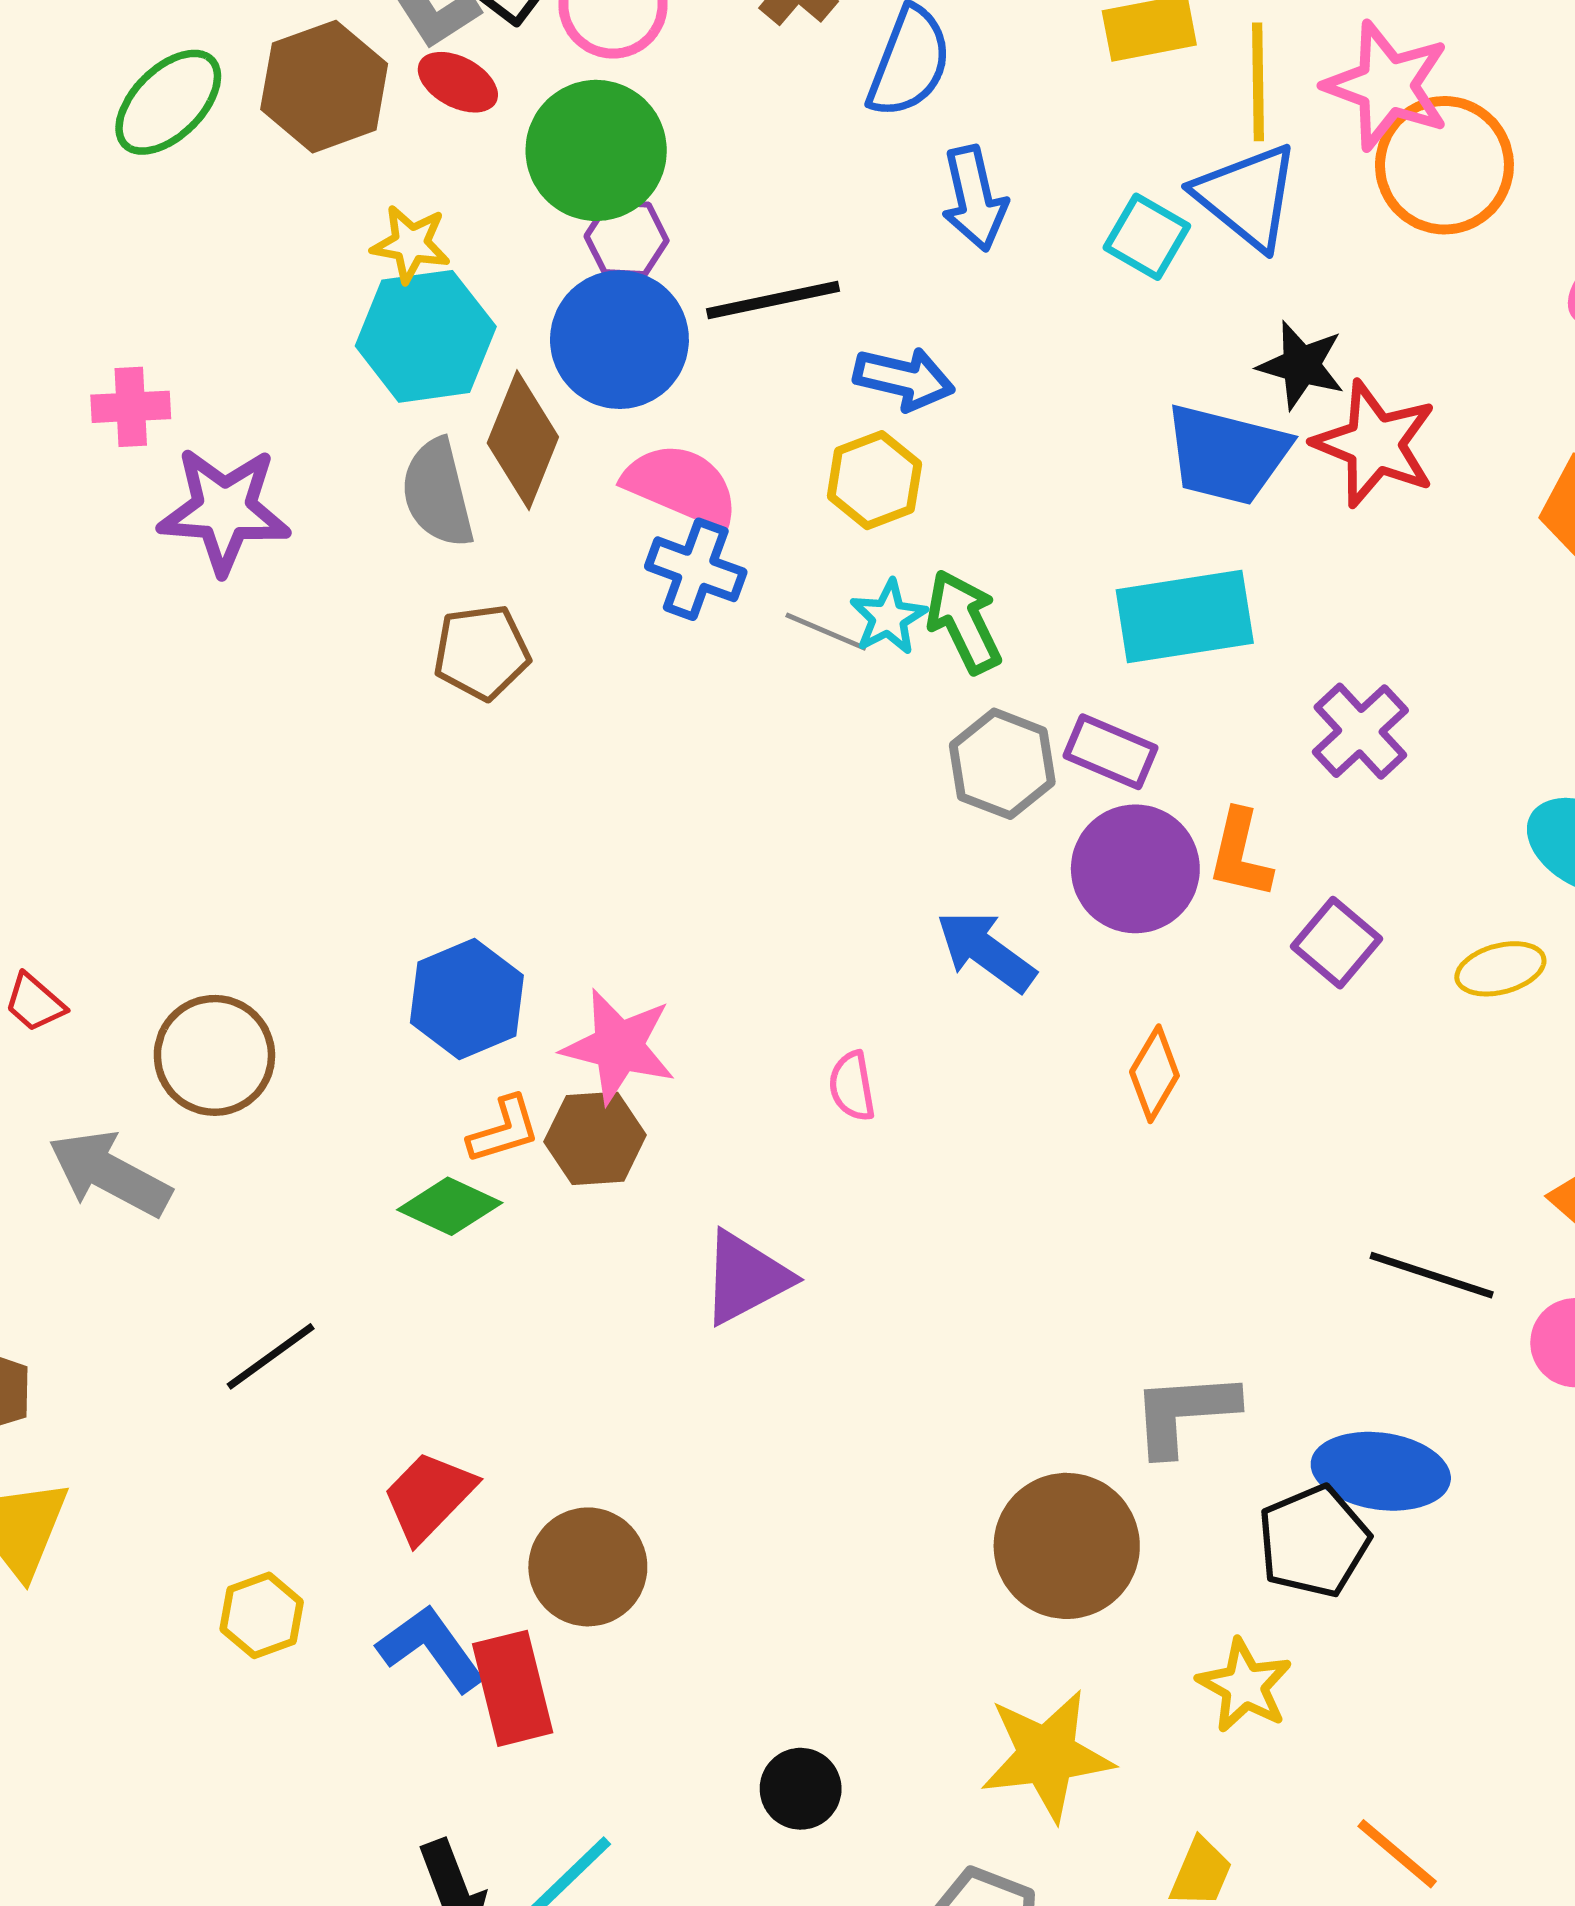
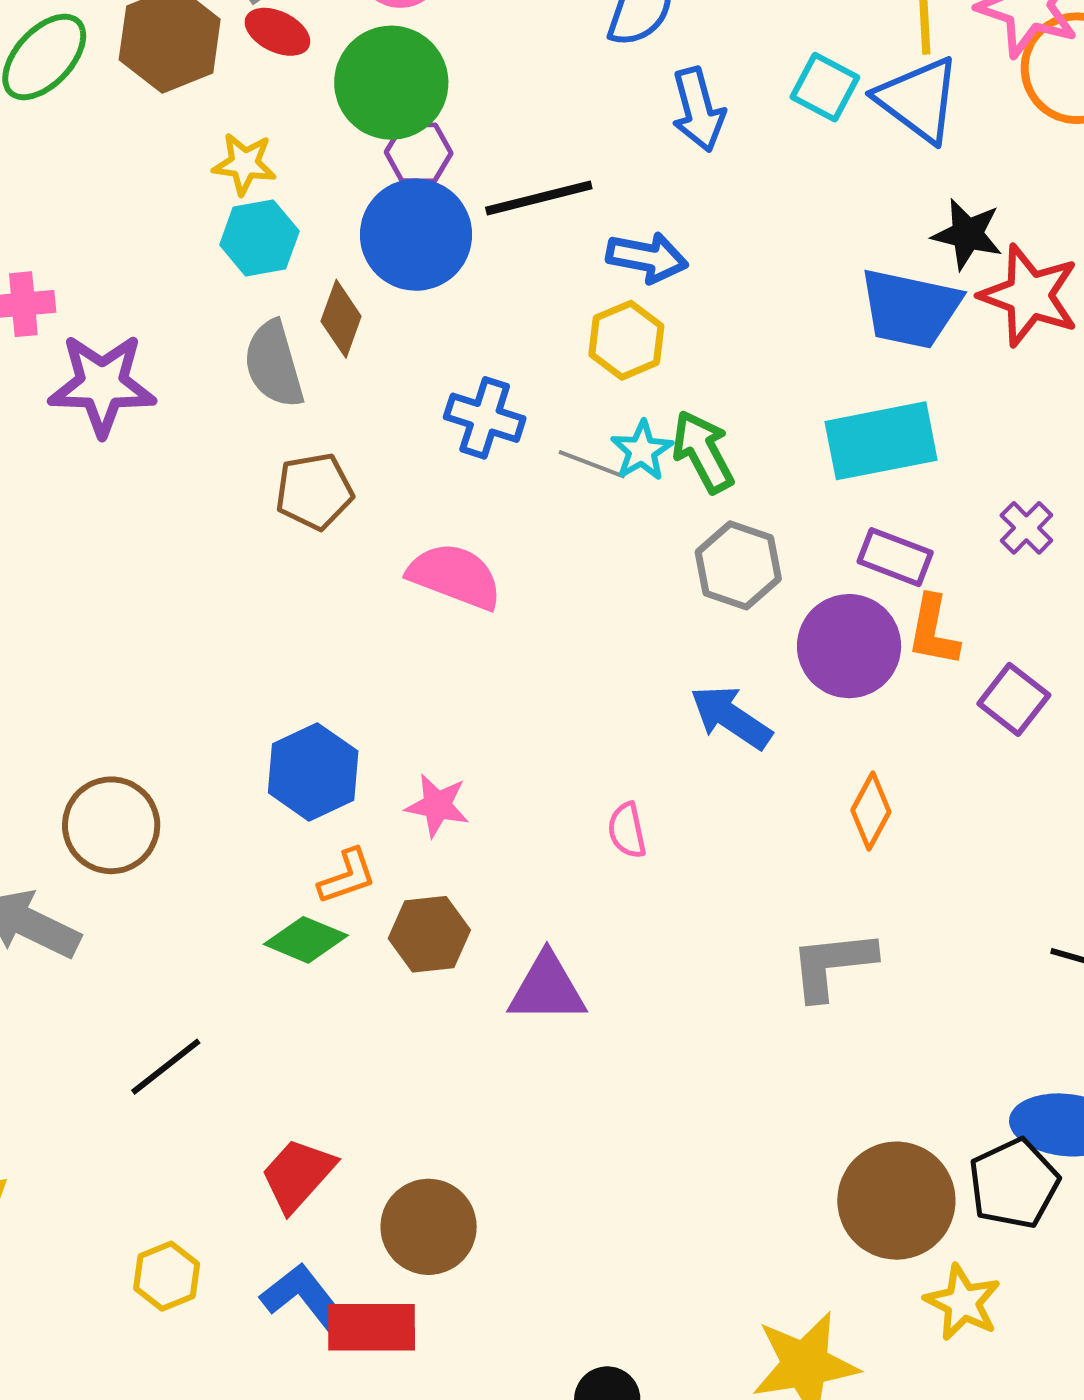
cyan square: (1147, 237) -> (825, 87), moved
cyan hexagon: (426, 336) -> (259, 238), size x0.7
brown diamond: (523, 440) -> (341, 319), size x0.7
pink semicircle: (681, 486) -> (455, 576), moved
purple cross: (1360, 731) -> (1026, 528), size x0.7
purple rectangle: (1111, 752) -> (895, 557), moved
pink star: (619, 1046) -> (437, 805), size x0.7
brown hexagon: (595, 1138) -> (429, 934), moved
purple triangle: (746, 1278) -> (547, 988), turned 30
gray L-shape: (1184, 1413) -> (832, 965), moved
brown circle: (1067, 1546) -> (896, 1201), moved
red rectangle: (513, 1688) -> (372, 1327), turned -74

